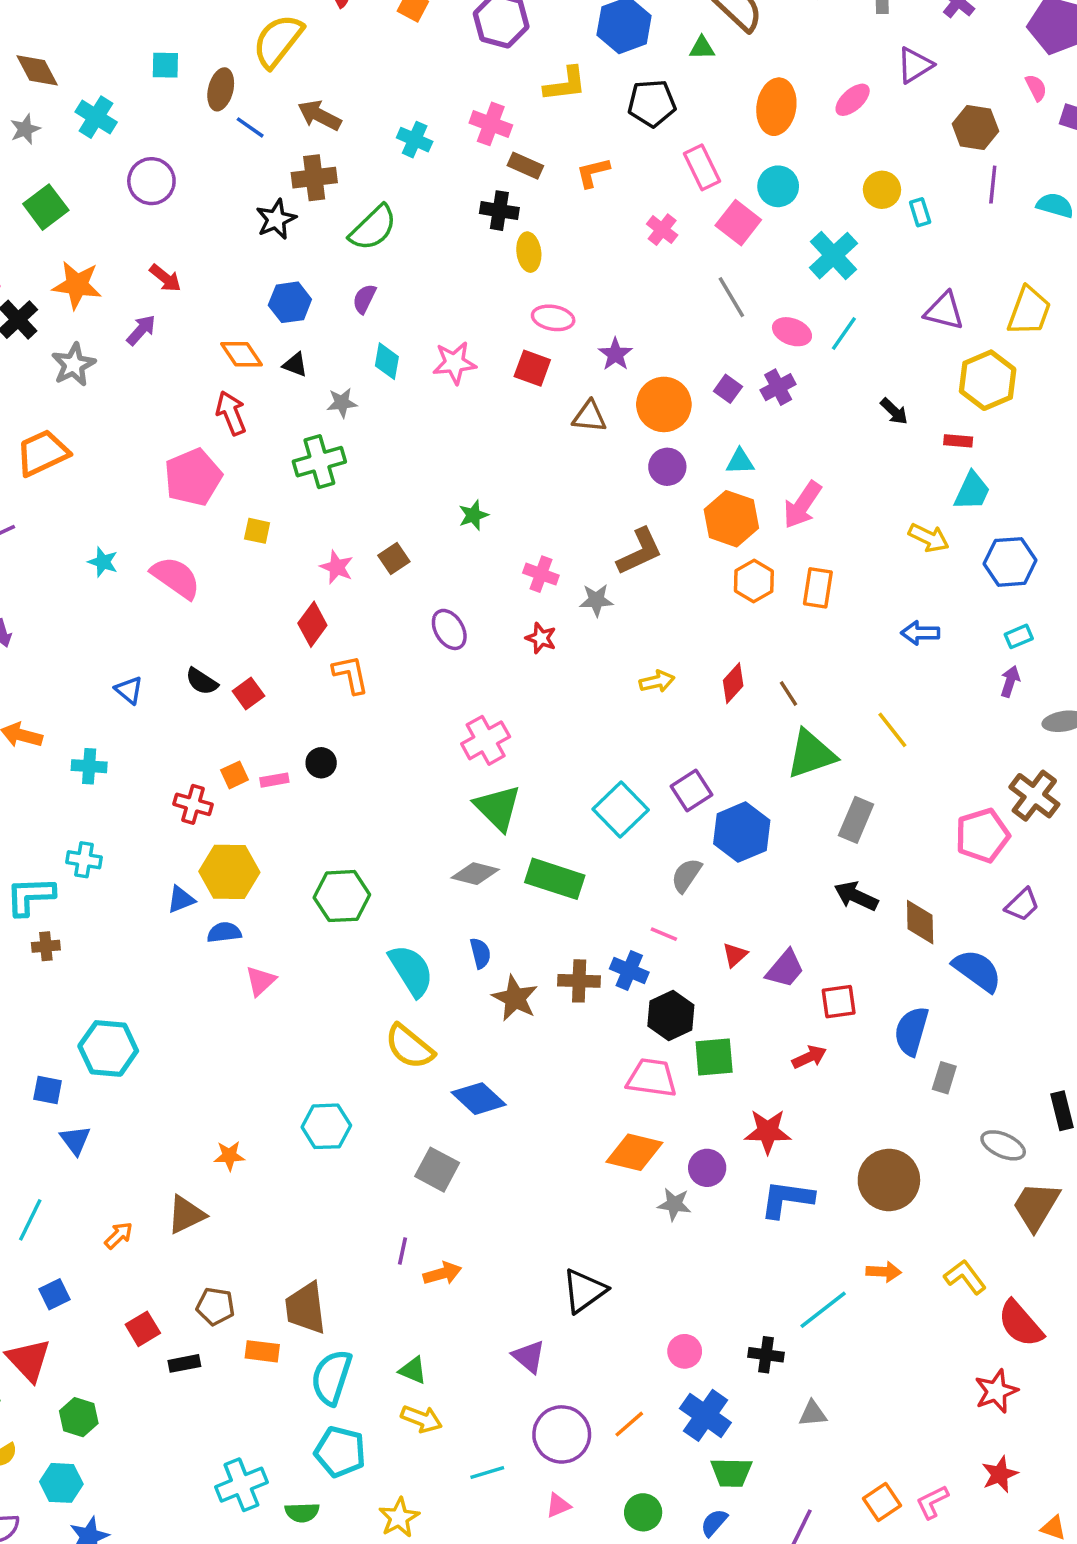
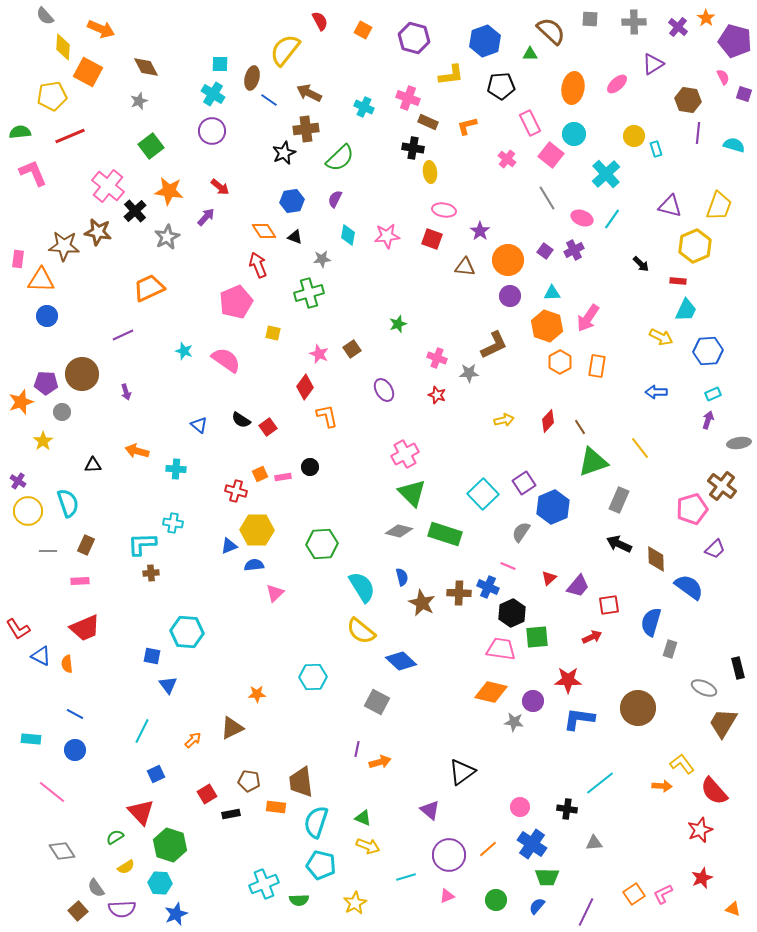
cyan cross: (96, 117) -> (213, 94), moved
orange arrow: (884, 1272) -> (662, 786), moved
green hexagon: (79, 1417) -> (170, 845), size x1.5

